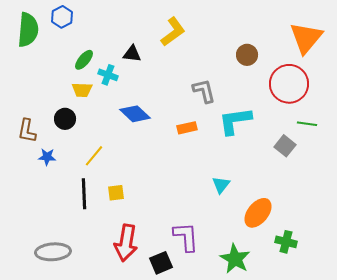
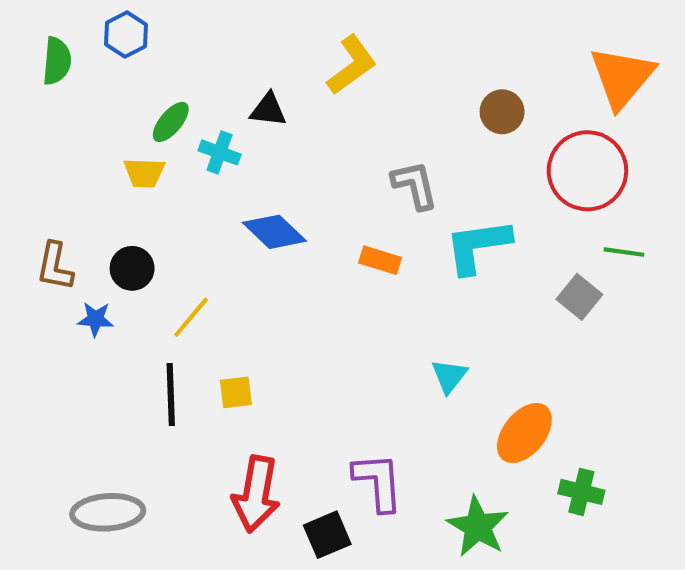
green semicircle: (28, 30) -> (57, 61), size x0.7
yellow trapezoid: (82, 90) -> (144, 173), moved
black circle: (65, 119) -> (132, 268), moved
orange rectangle: (187, 128) -> (380, 260), turned 30

